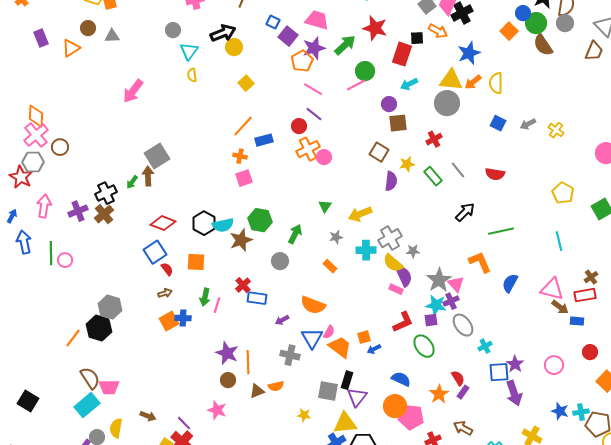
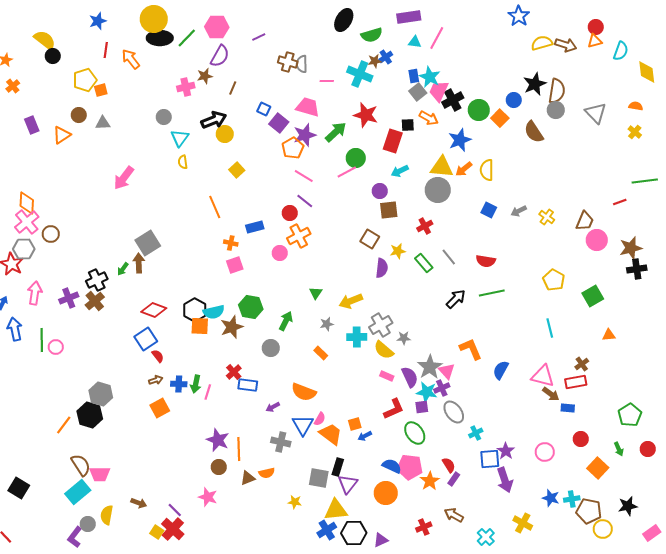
green circle: (536, 23) -> (479, 110), moved
brown trapezoid: (594, 51) -> (585, 221), moved
orange line: (243, 126) -> (215, 207), moved, turned -65
pink circle: (324, 157) -> (280, 253), moved
green line: (501, 231) -> (492, 293), moved
orange square: (196, 262) -> (200, 326), moved
purple semicircle: (404, 276) -> (410, 377), moved
blue cross: (183, 318) -> (179, 384), moved
pink pentagon: (411, 417) -> (410, 467), moved

